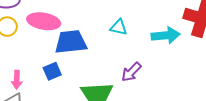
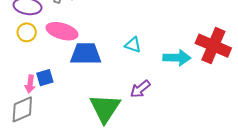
blue square: (52, 71) -> (45, 78), moved

